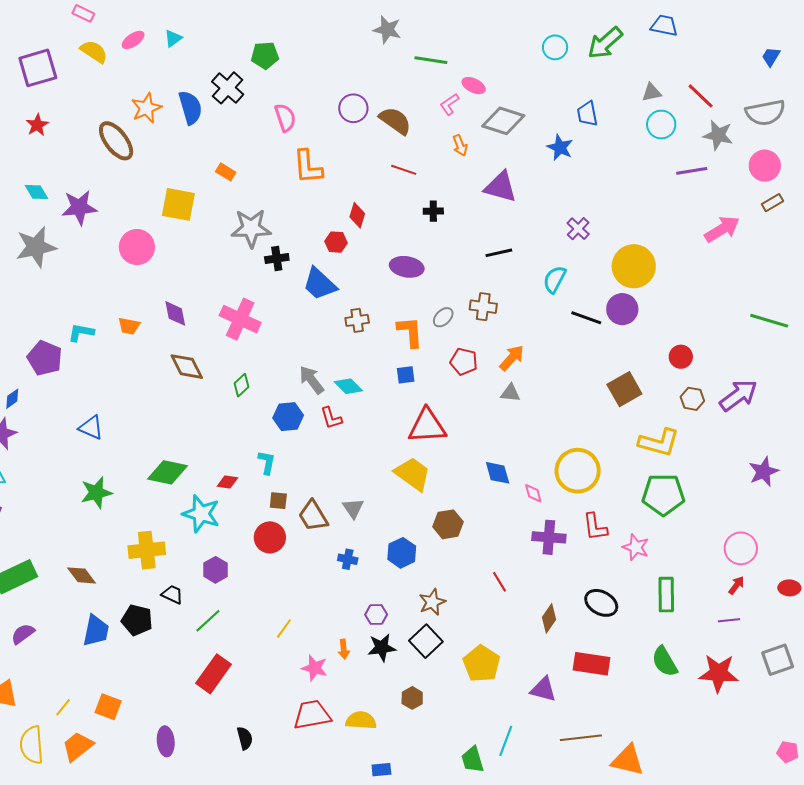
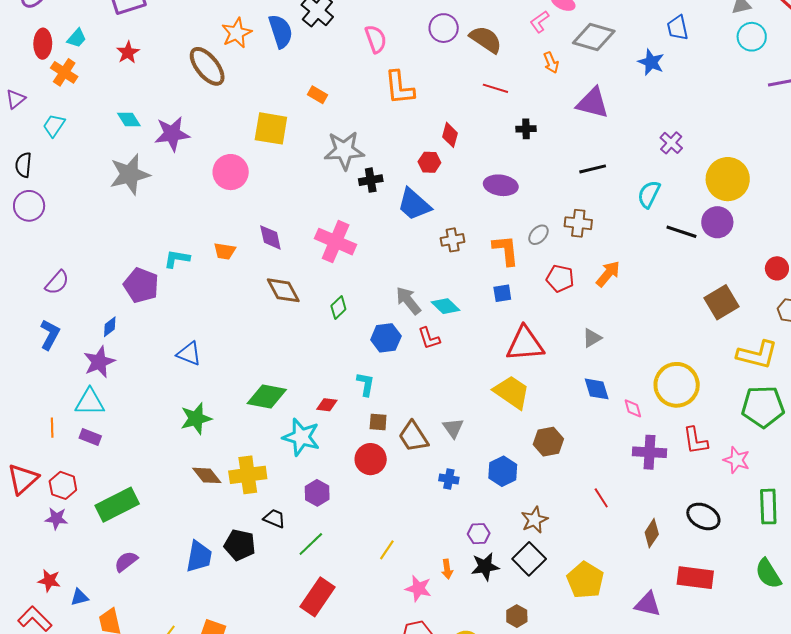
gray triangle: (510, 393) -> (592, 338), moved, turned -35
brown diamond: (81, 575) -> (207, 475), moved

